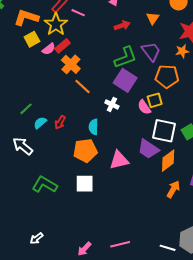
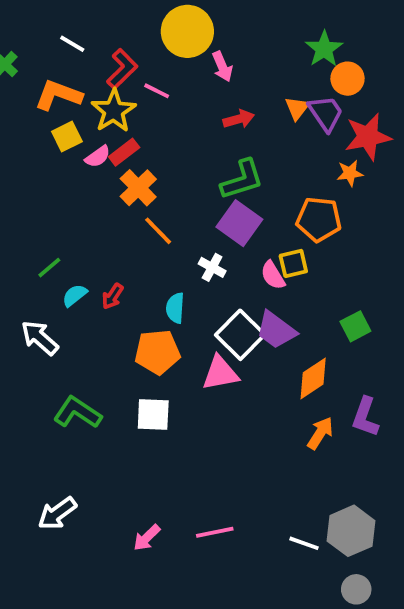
purple trapezoid: (151, 51) -> (326, 113), moved
white square: (164, 131) -> (240, 335), moved, turned 30
purple trapezoid: (148, 149) -> (276, 330), moved
white arrow: (37, 238) -> (57, 513), size x1.5

